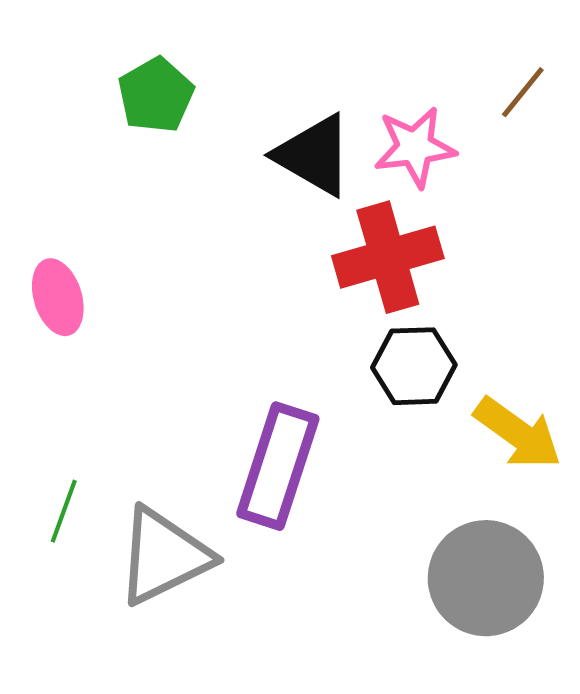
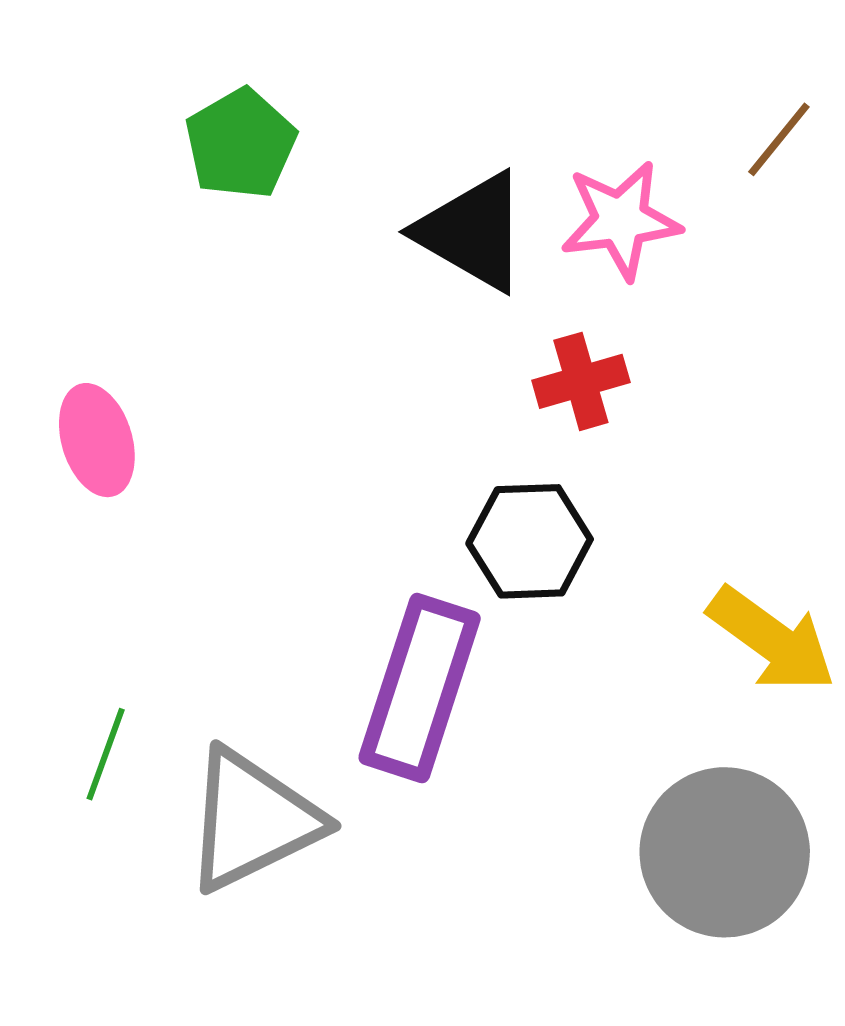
red cross: (388, 257) -> (581, 381), size x0.6
black hexagon: (414, 366) -> (530, 541), moved

